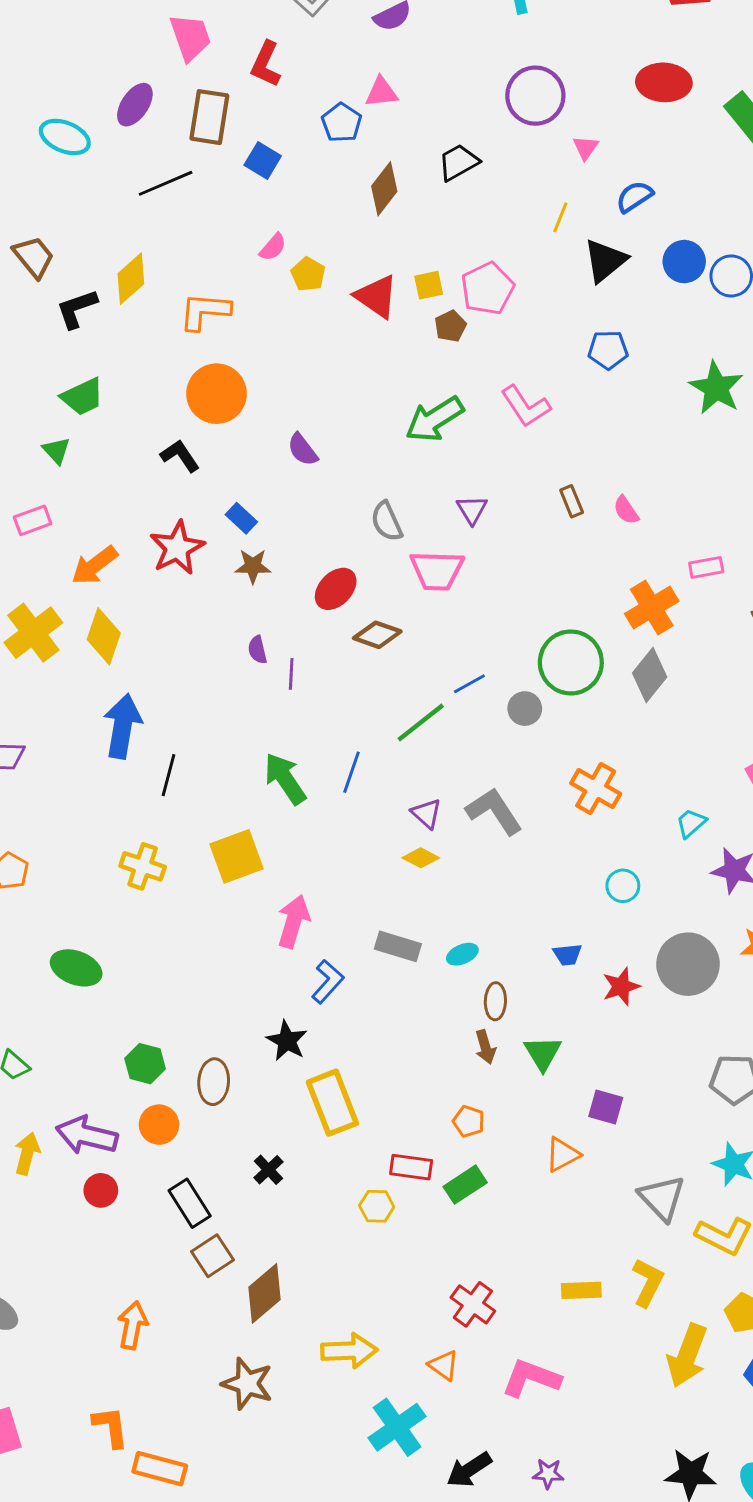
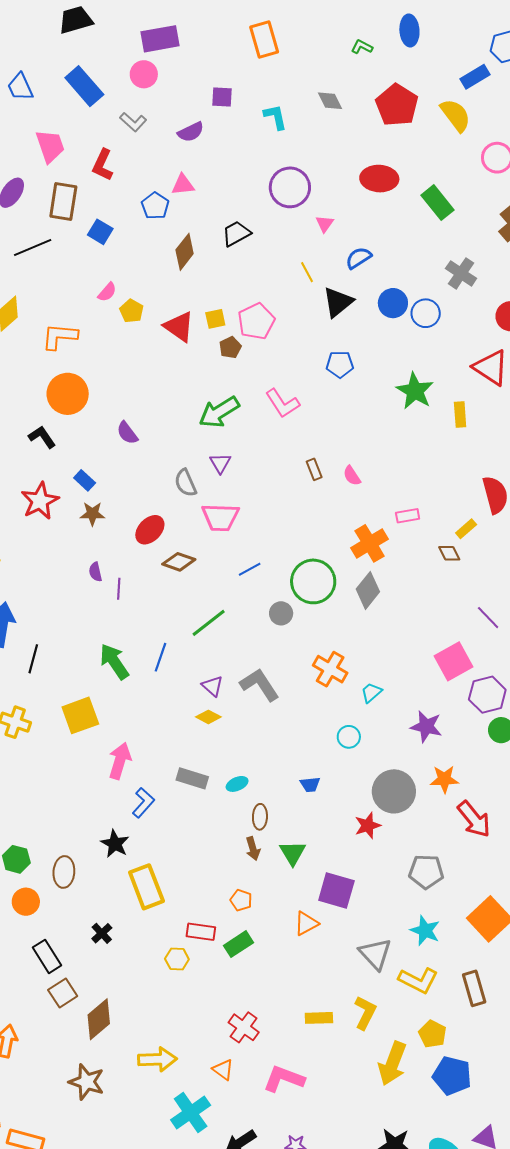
yellow line: (560, 217) -> (307, 272), turned -50
purple triangle: (472, 510) -> (220, 463), moved
blue line: (469, 684) -> (250, 569), moved
cyan trapezoid: (691, 823) -> (371, 693), moved
red star: (621, 987) -> (368, 826), moved
purple square: (606, 1107) -> (336, 890), size x1.5

